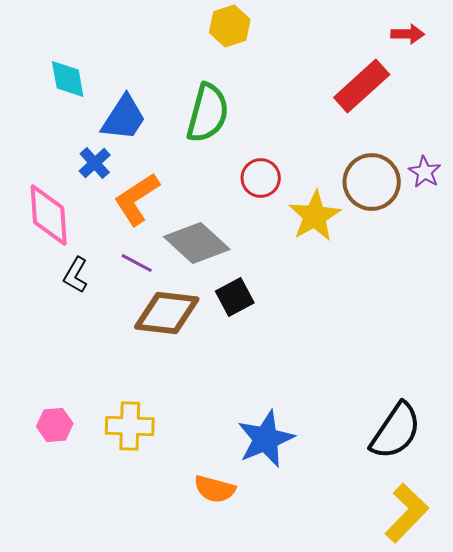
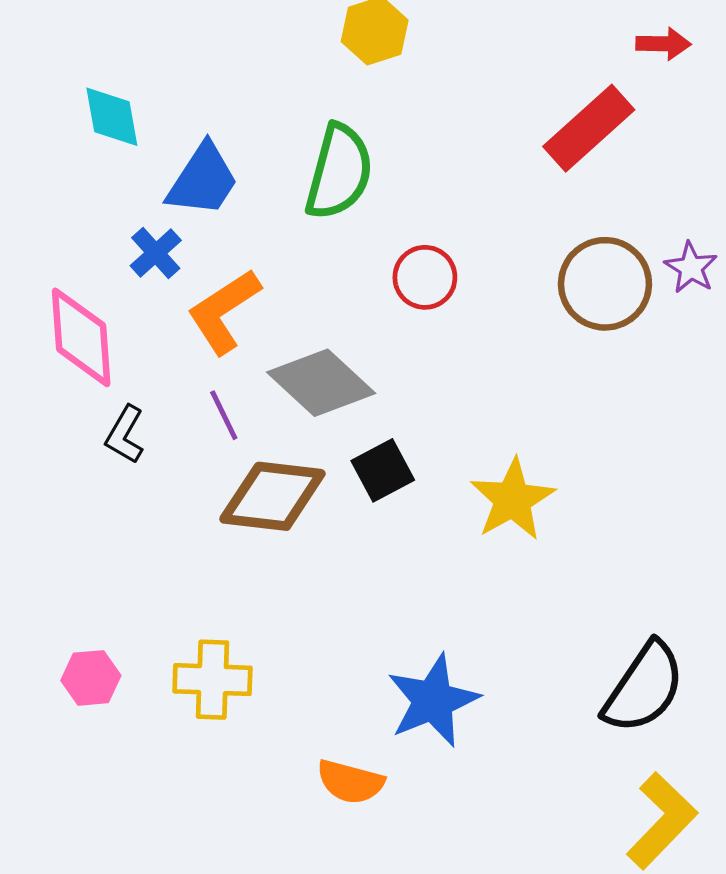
yellow star: (315, 216) -> (513, 500), moved
purple line: (137, 263) -> (224, 415), turned 36

